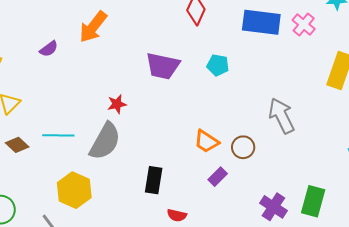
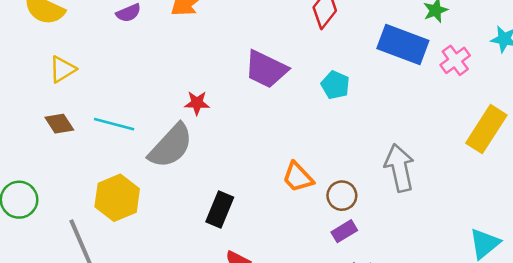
purple rectangle: (218, 177) -> (344, 231), moved

